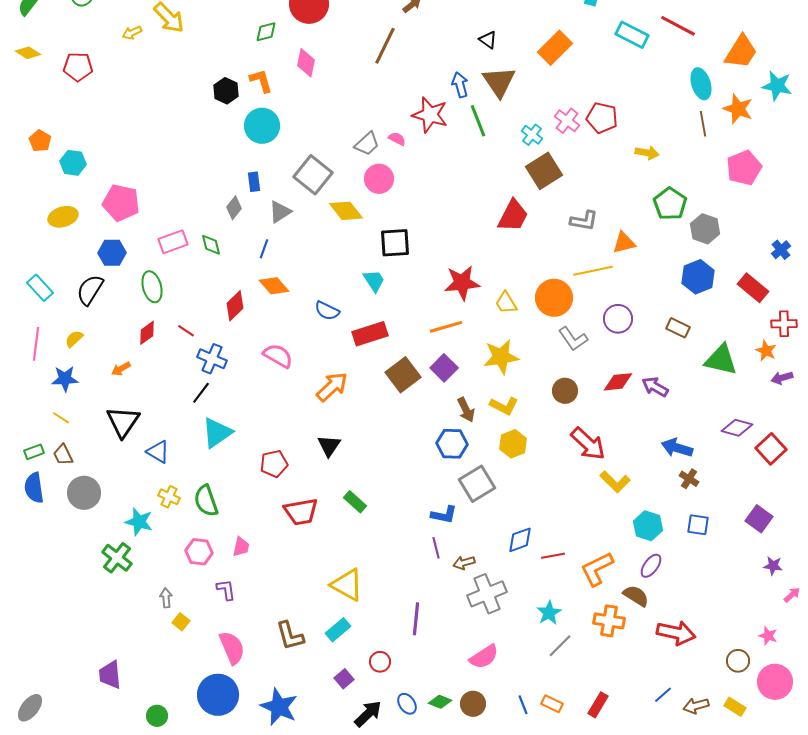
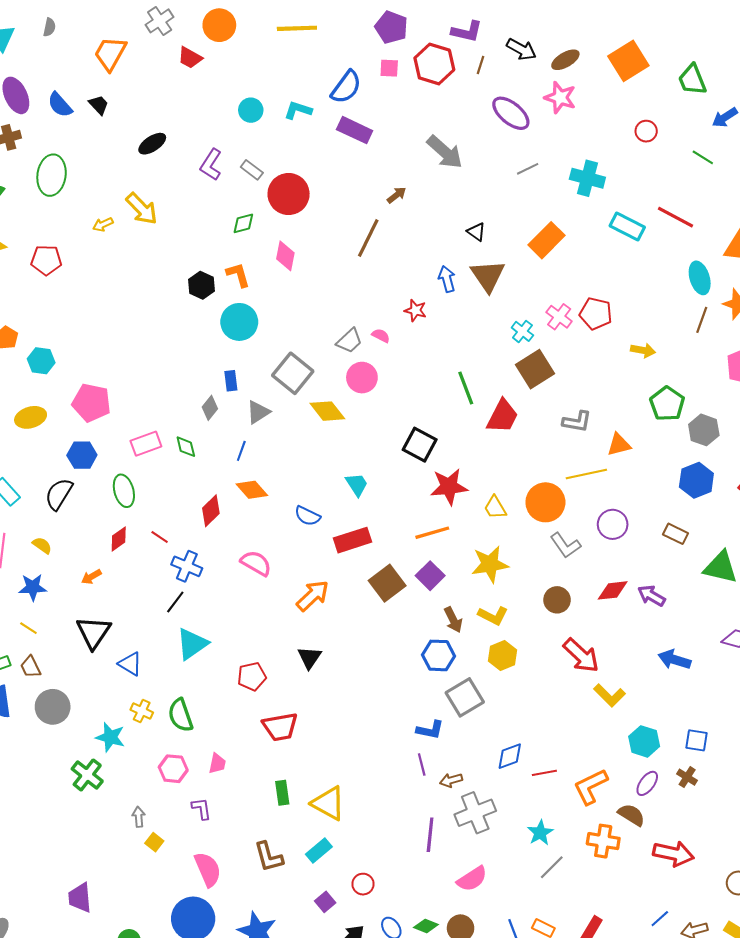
red star: (430, 115) -> (415, 310), size x0.6
green line: (478, 121) -> (466, 388), moved
brown line: (703, 124) -> (702, 320), turned 30
black square: (395, 243) -> (420, 445), moved, turned 32
yellow semicircle: (74, 339) -> (42, 545), turned 78
brown cross: (689, 479) -> (687, 777), moved
green rectangle: (355, 502) -> (282, 793), moved, turned 40
purple line: (416, 619) -> (430, 835), moved

